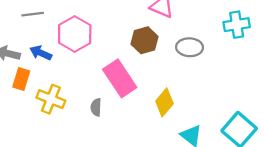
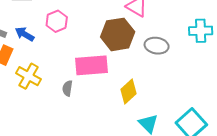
pink hexagon: (75, 34) -> (57, 21), size x0.7
brown hexagon: (145, 40) -> (118, 34), size x1.4
pink rectangle: (120, 78) -> (92, 65), turned -68

